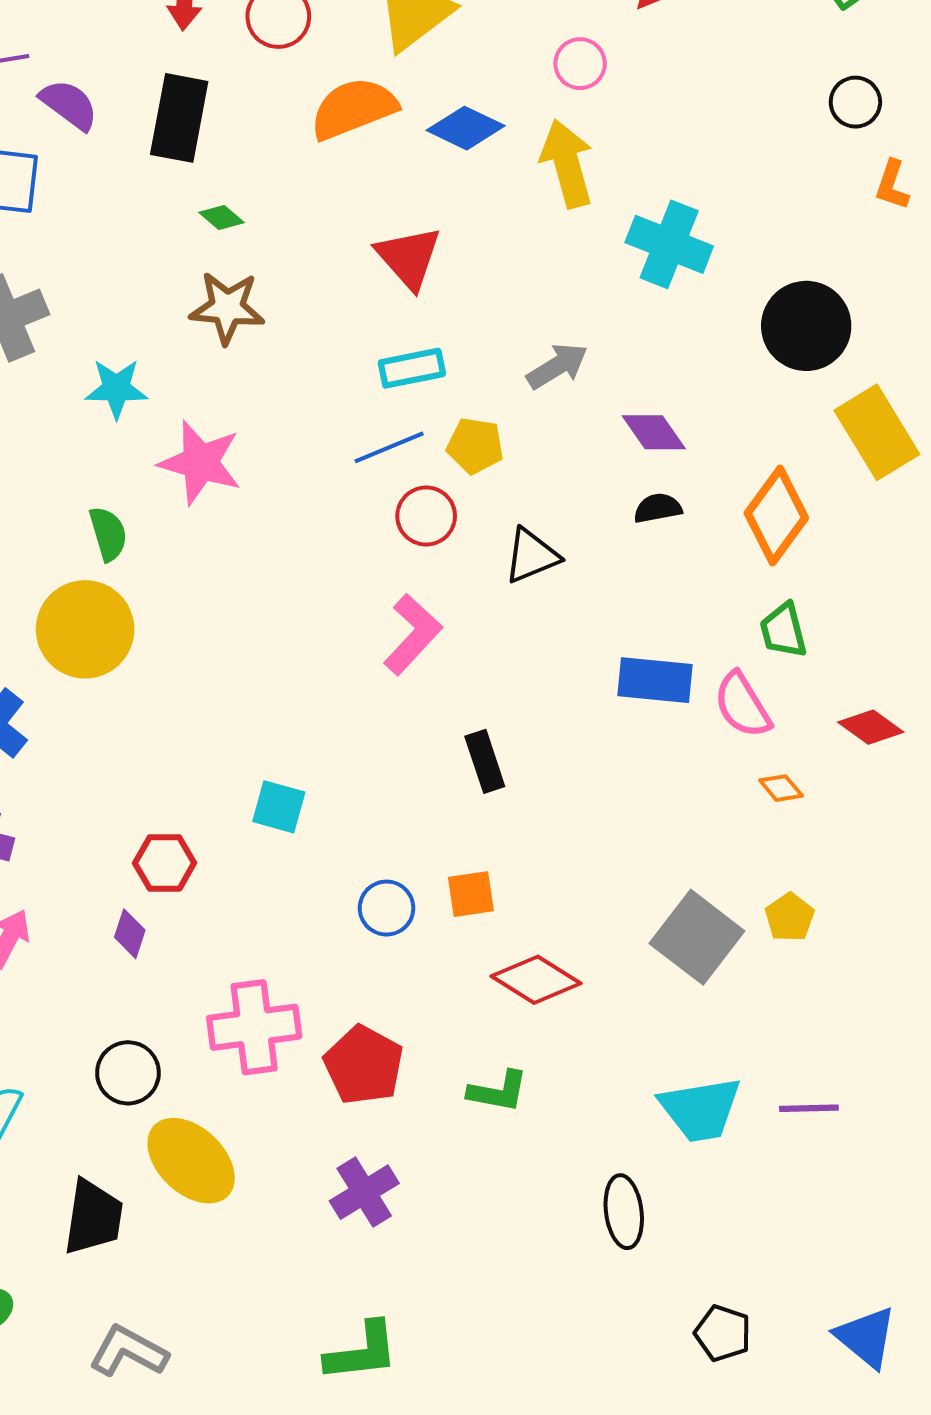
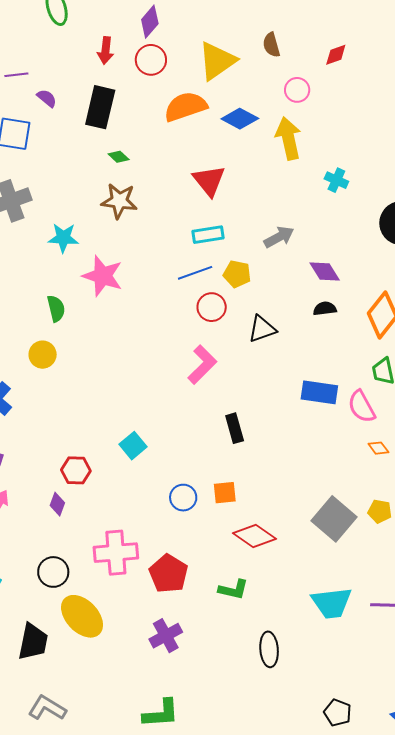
purple semicircle: (69, 105) -> (47, 98), size x0.7
cyan cross: (669, 244) -> (336, 180), size x0.6
yellow circle: (85, 629) -> (43, 355), size x0.6
cyan square: (279, 807) -> (133, 446), turned 32
yellow pentagon: (790, 917) -> (380, 511), turned -30
black ellipse: (624, 1212) -> (269, 649), moved

